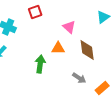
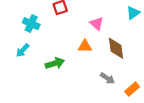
green arrow: (40, 64) -> (55, 63), moved, turned 66

